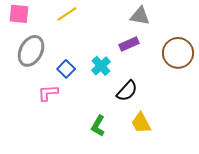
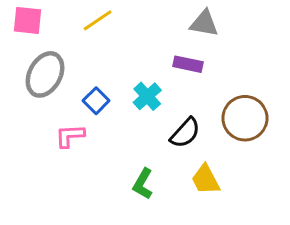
purple rectangle: (129, 44) -> (188, 64), turned 36
brown circle: (178, 53) -> (245, 118), moved

